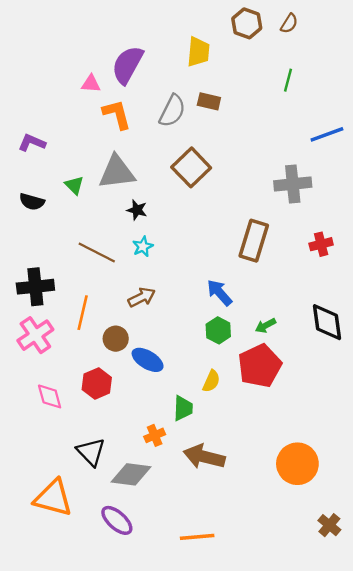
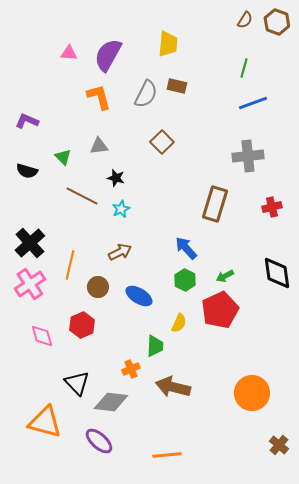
brown hexagon: (247, 23) -> (277, 22), moved
pink triangle: (91, 84) -> (69, 53), moved
blue line: (327, 134) -> (253, 103), moved
brown square: (191, 167) -> (162, 142), size x0.7
gray triangle: (117, 172) -> (99, 146), size x0.6
brown line: (97, 252) -> (82, 196), moved
black cross: (35, 287) -> (30, 243), turned -36
blue ellipse: (148, 360) -> (139, 296), moved

